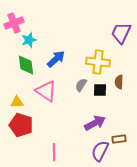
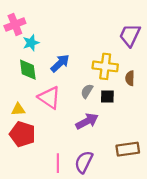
brown semicircle: (119, 82) -> (130, 78), moved
purple arrow: (95, 123) -> (87, 121), moved
brown rectangle: (119, 139) -> (128, 149), size x1.5
purple semicircle: (100, 151) -> (84, 162), moved

